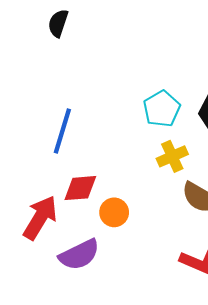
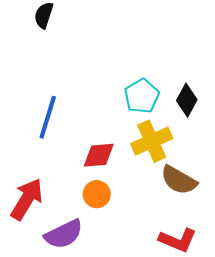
yellow cross: (172, 156) -> (152, 141), size x1.4
red diamond: (80, 188) -> (99, 155), moved

